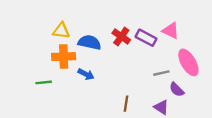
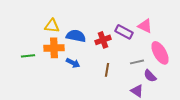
red cross: (121, 37) -> (103, 40), moved, turned 35
green line: (44, 82) -> (28, 56), moved
brown line: (126, 104) -> (107, 70), moved

